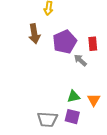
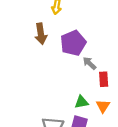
red rectangle: (93, 44) -> (104, 79), moved

